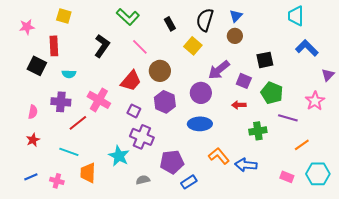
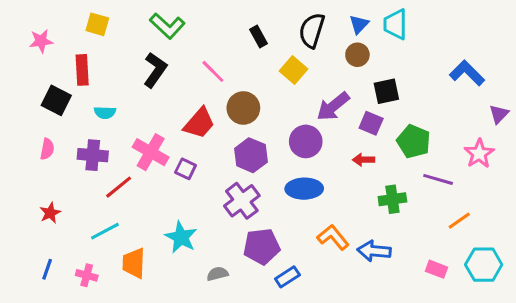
cyan trapezoid: (296, 16) -> (395, 24), moved
green L-shape: (128, 17) -> (167, 26), moved
black square: (265, 60) -> (386, 91), moved
purple square: (134, 111) -> (186, 169), moved
pink semicircle: (33, 112) -> (47, 149), moved
purple cross: (142, 137) -> (242, 201), moved, turned 30
cyan line: (69, 152) -> (105, 231), turned -48
blue line: (31, 177) -> (47, 269), turned -48

